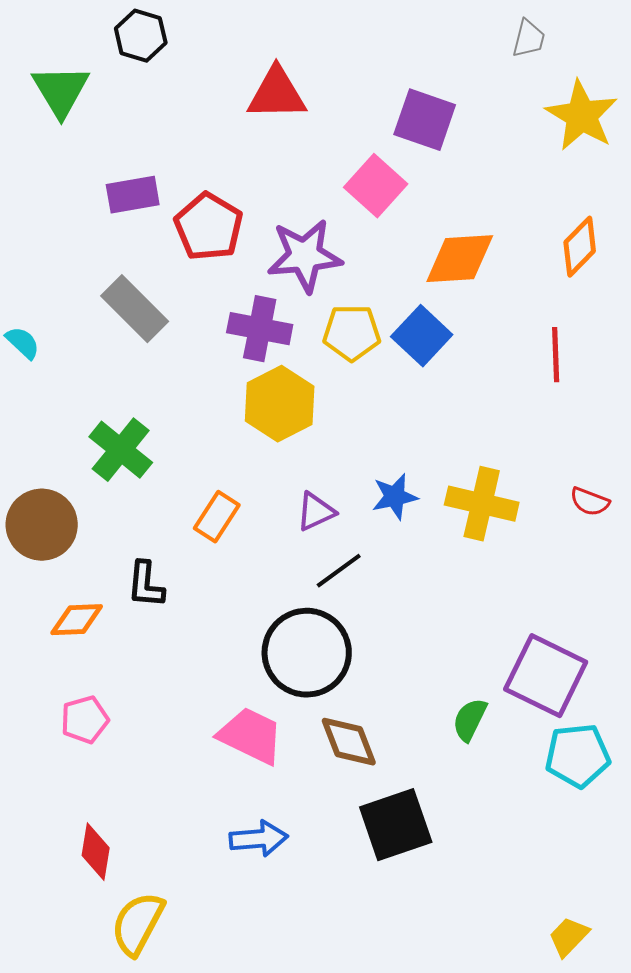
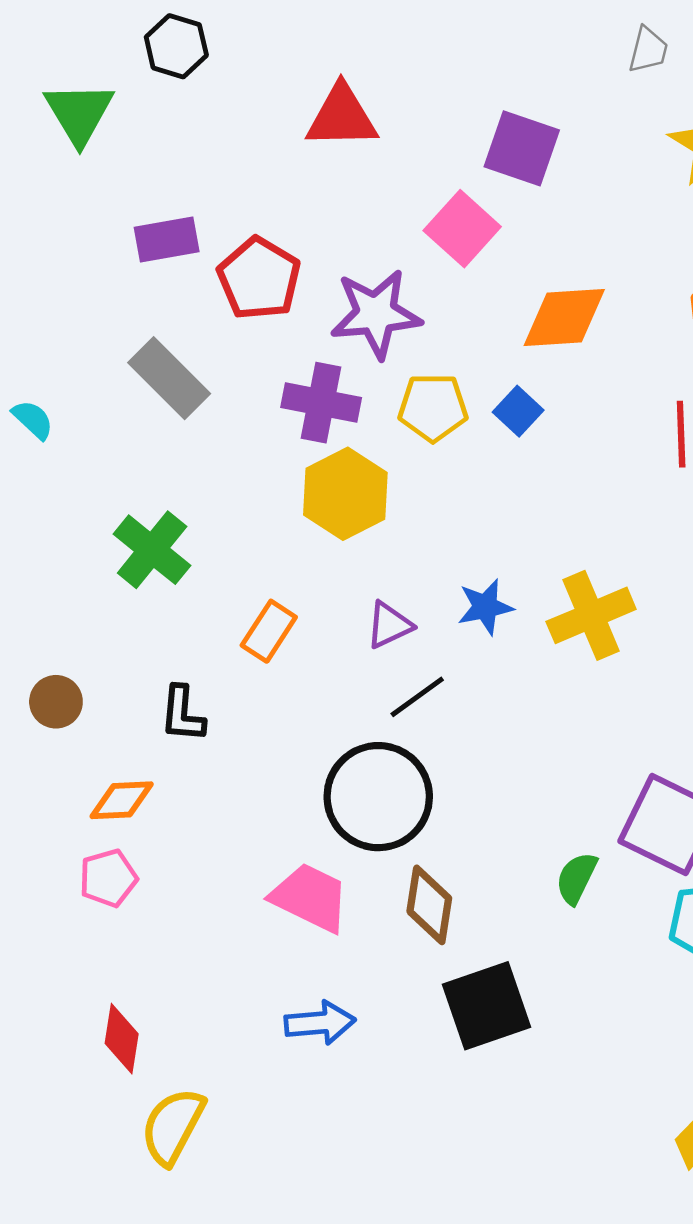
blue square: (422, 336) -> (518, 411), size x0.7
yellow cross: (482, 504) -> (591, 615), turned -36
brown circle: (42, 525) -> (56, 702), moved, size x0.6
orange diamond: (77, 620) -> (122, 800), moved
brown diamond: (349, 742) -> (429, 905), turned 30

